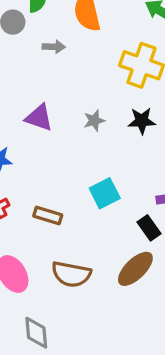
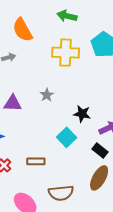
black star: (142, 121) -> (82, 114), moved, turned 30

